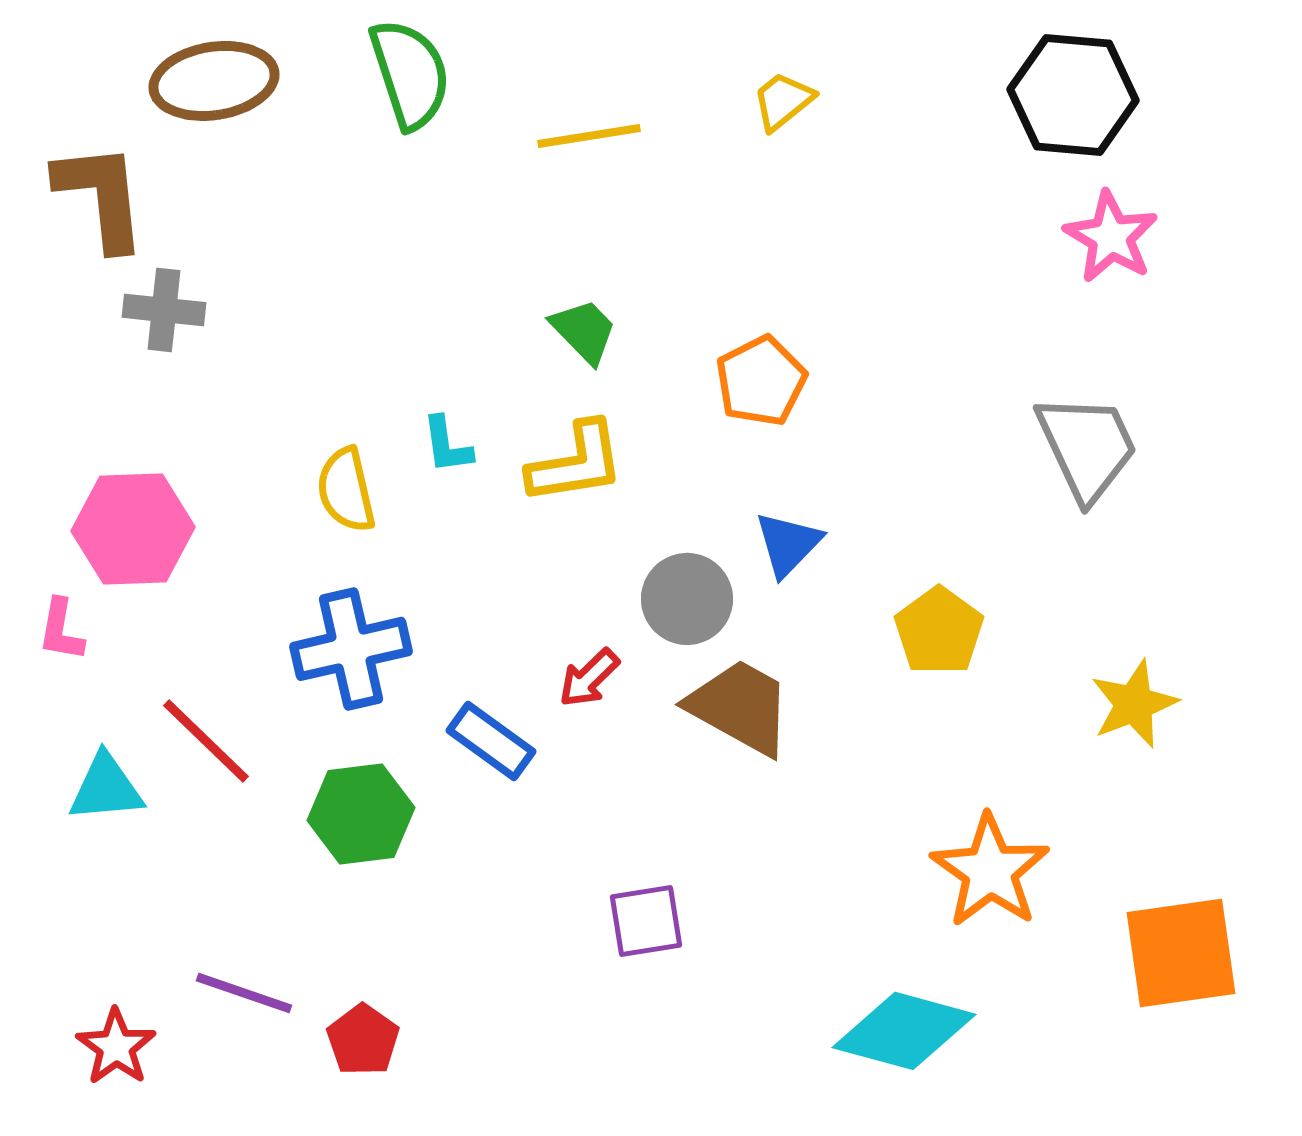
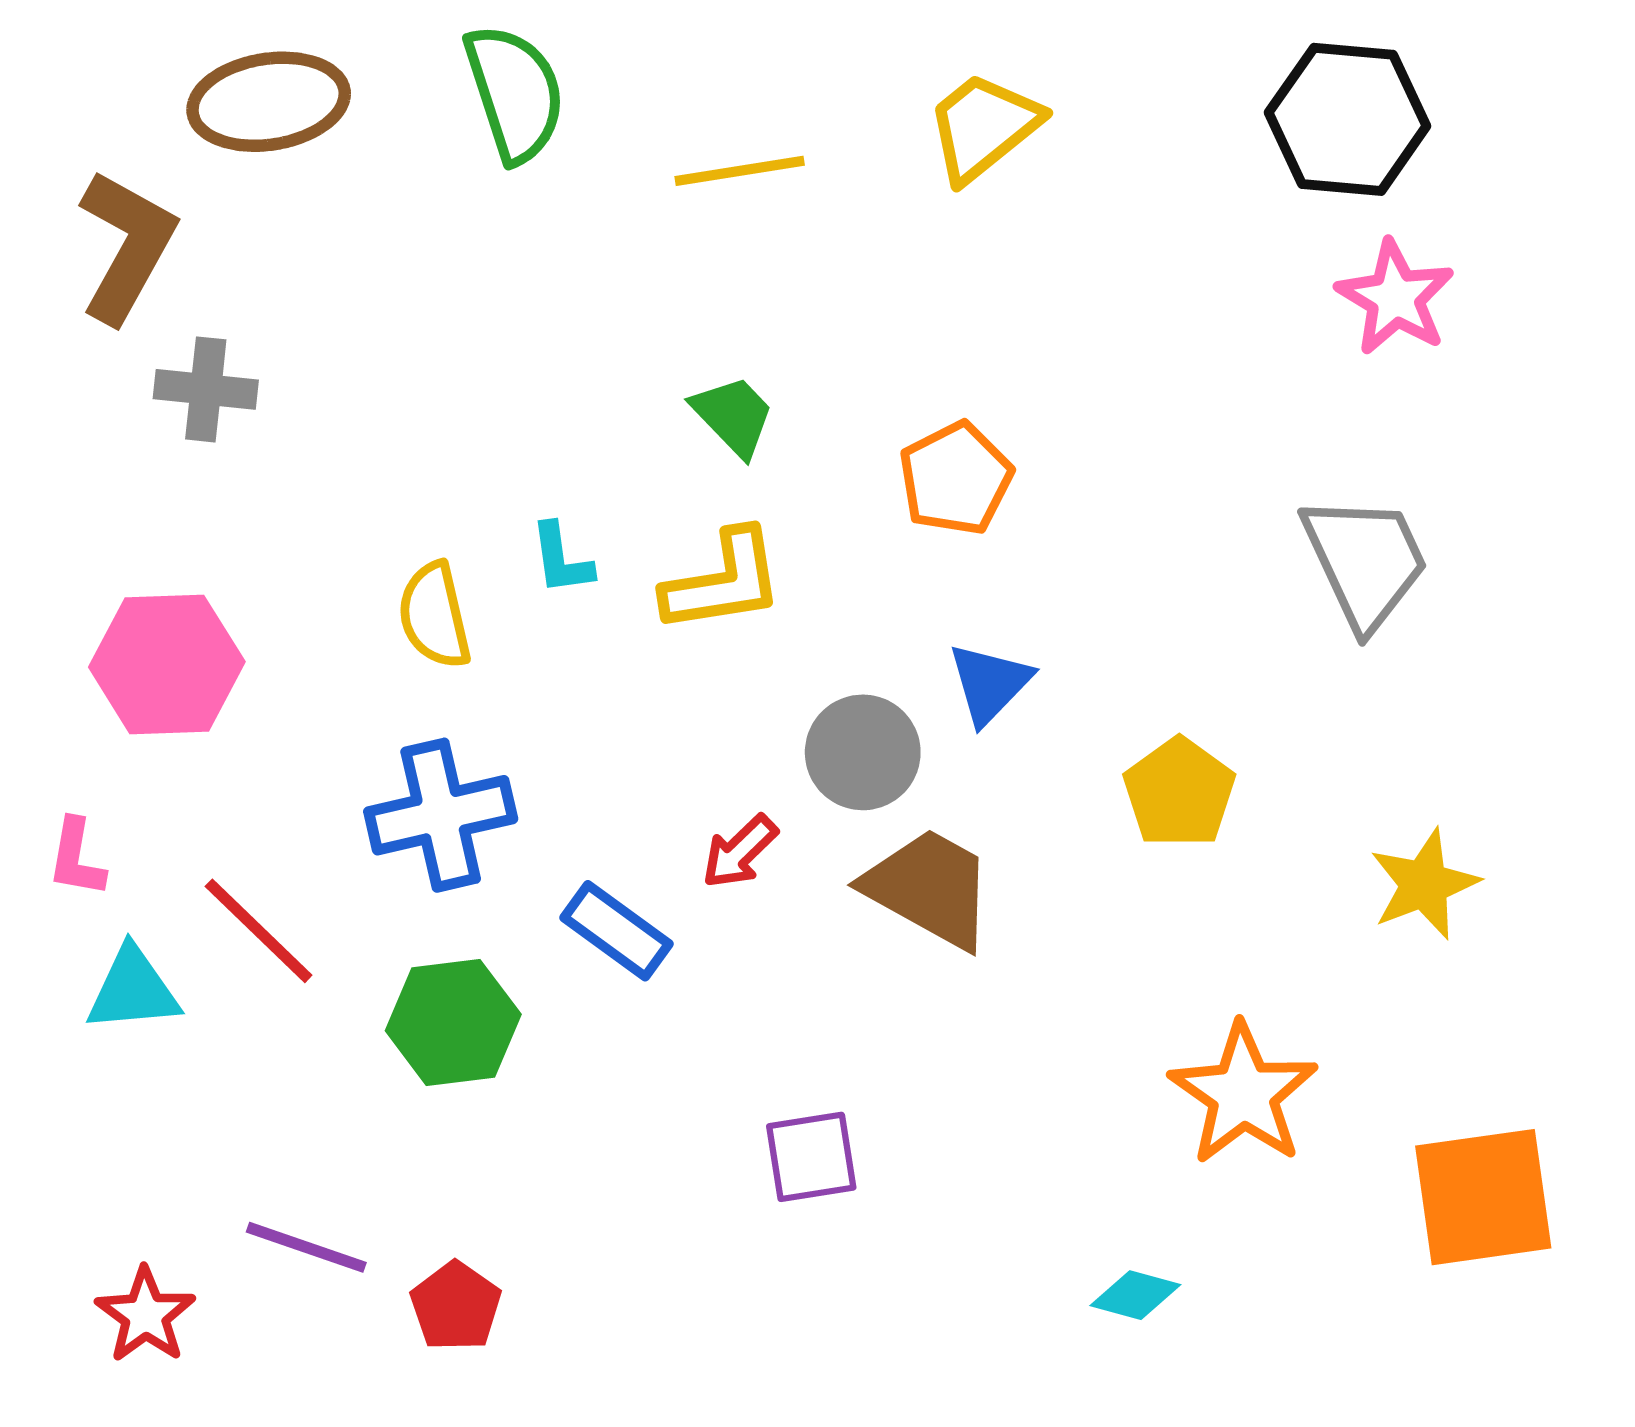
yellow trapezoid: (783, 101) -> (983, 127), size x1.5
brown L-shape: (101, 196) -> (127, 246), turned 35
pink L-shape: (61, 630) -> (76, 858), moved
cyan diamond: (904, 1031) -> (1135, 1295), size x0.5

